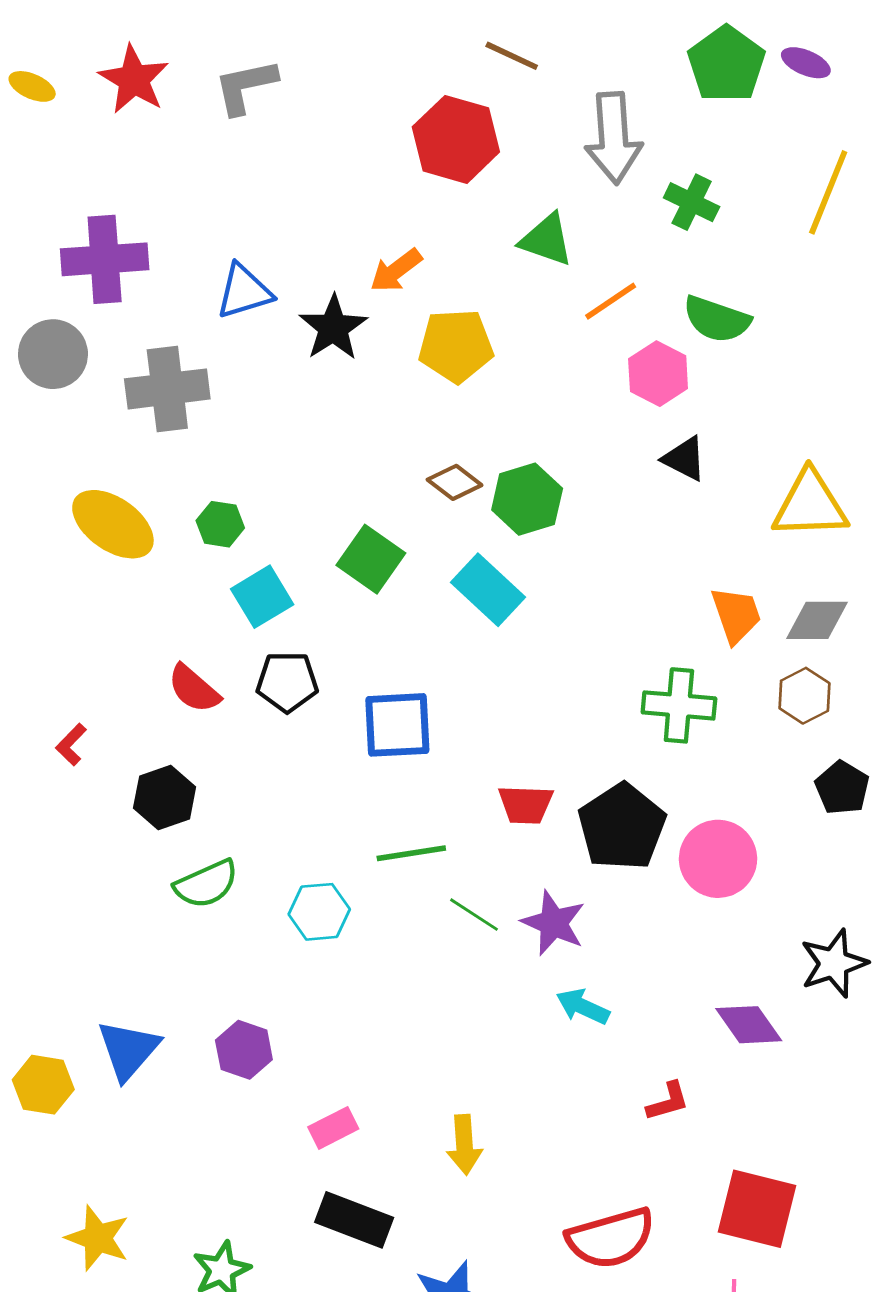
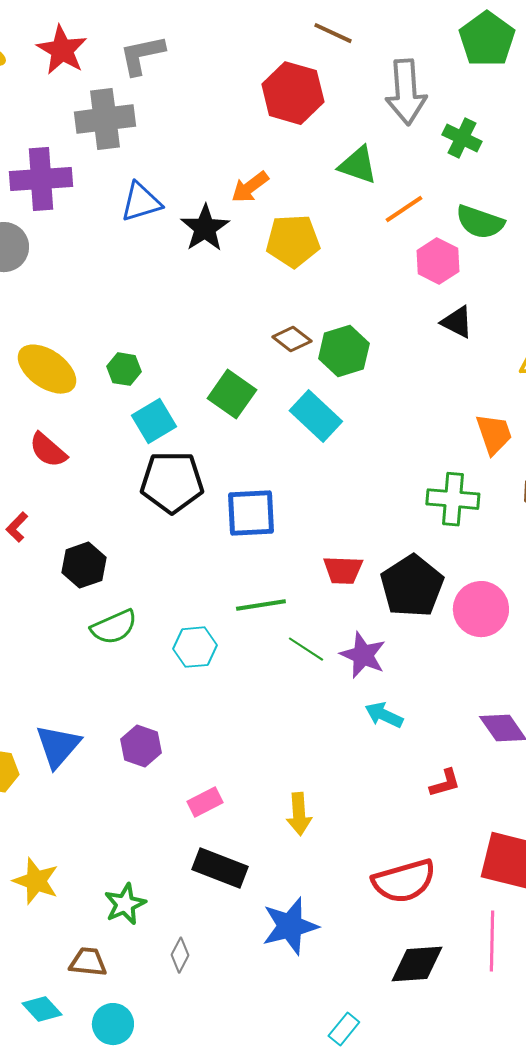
gray cross: (167, 389) -> (105, 119), moved
black pentagon: (287, 682) -> (172, 482), size x1.4
red semicircle: (194, 689) -> (48, 450), moved

